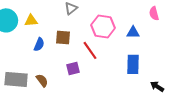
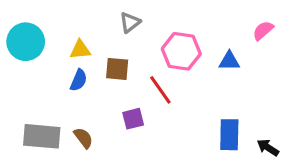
pink semicircle: (154, 13) -> (263, 30), turned 64
yellow triangle: (31, 20) -> (80, 50), moved
blue rectangle: (133, 64) -> (229, 135), moved

